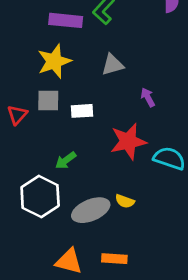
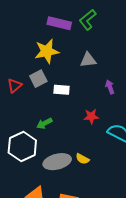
gray square: (48, 100) -> (38, 79), turned -36
red star: (128, 141) -> (91, 116), size x0.6

